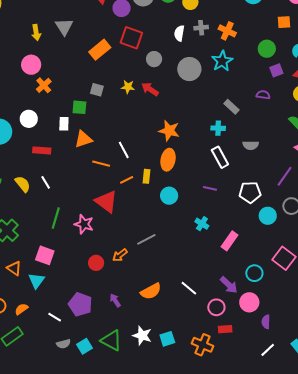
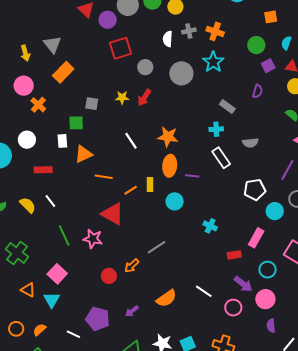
red square: (131, 38) -> (121, 48), turned -30
orange rectangle: (100, 50) -> (63, 72), moved
red arrow: (150, 89) -> (144, 98), turned -84
purple semicircle: (263, 95) -> (258, 91), turned 104
white line: (124, 150) -> (131, 141), moved
purple line: (210, 188) -> (192, 176), moved
green line: (56, 218) -> (64, 236), turned -35
pink rectangle: (229, 241) -> (256, 238), moved
pink square: (45, 255) -> (57, 274), turned 30
purple arrow: (115, 300) -> (132, 311), turned -88
purple semicircle: (266, 322) -> (271, 326), moved
red rectangle: (225, 329) -> (234, 255), moved

